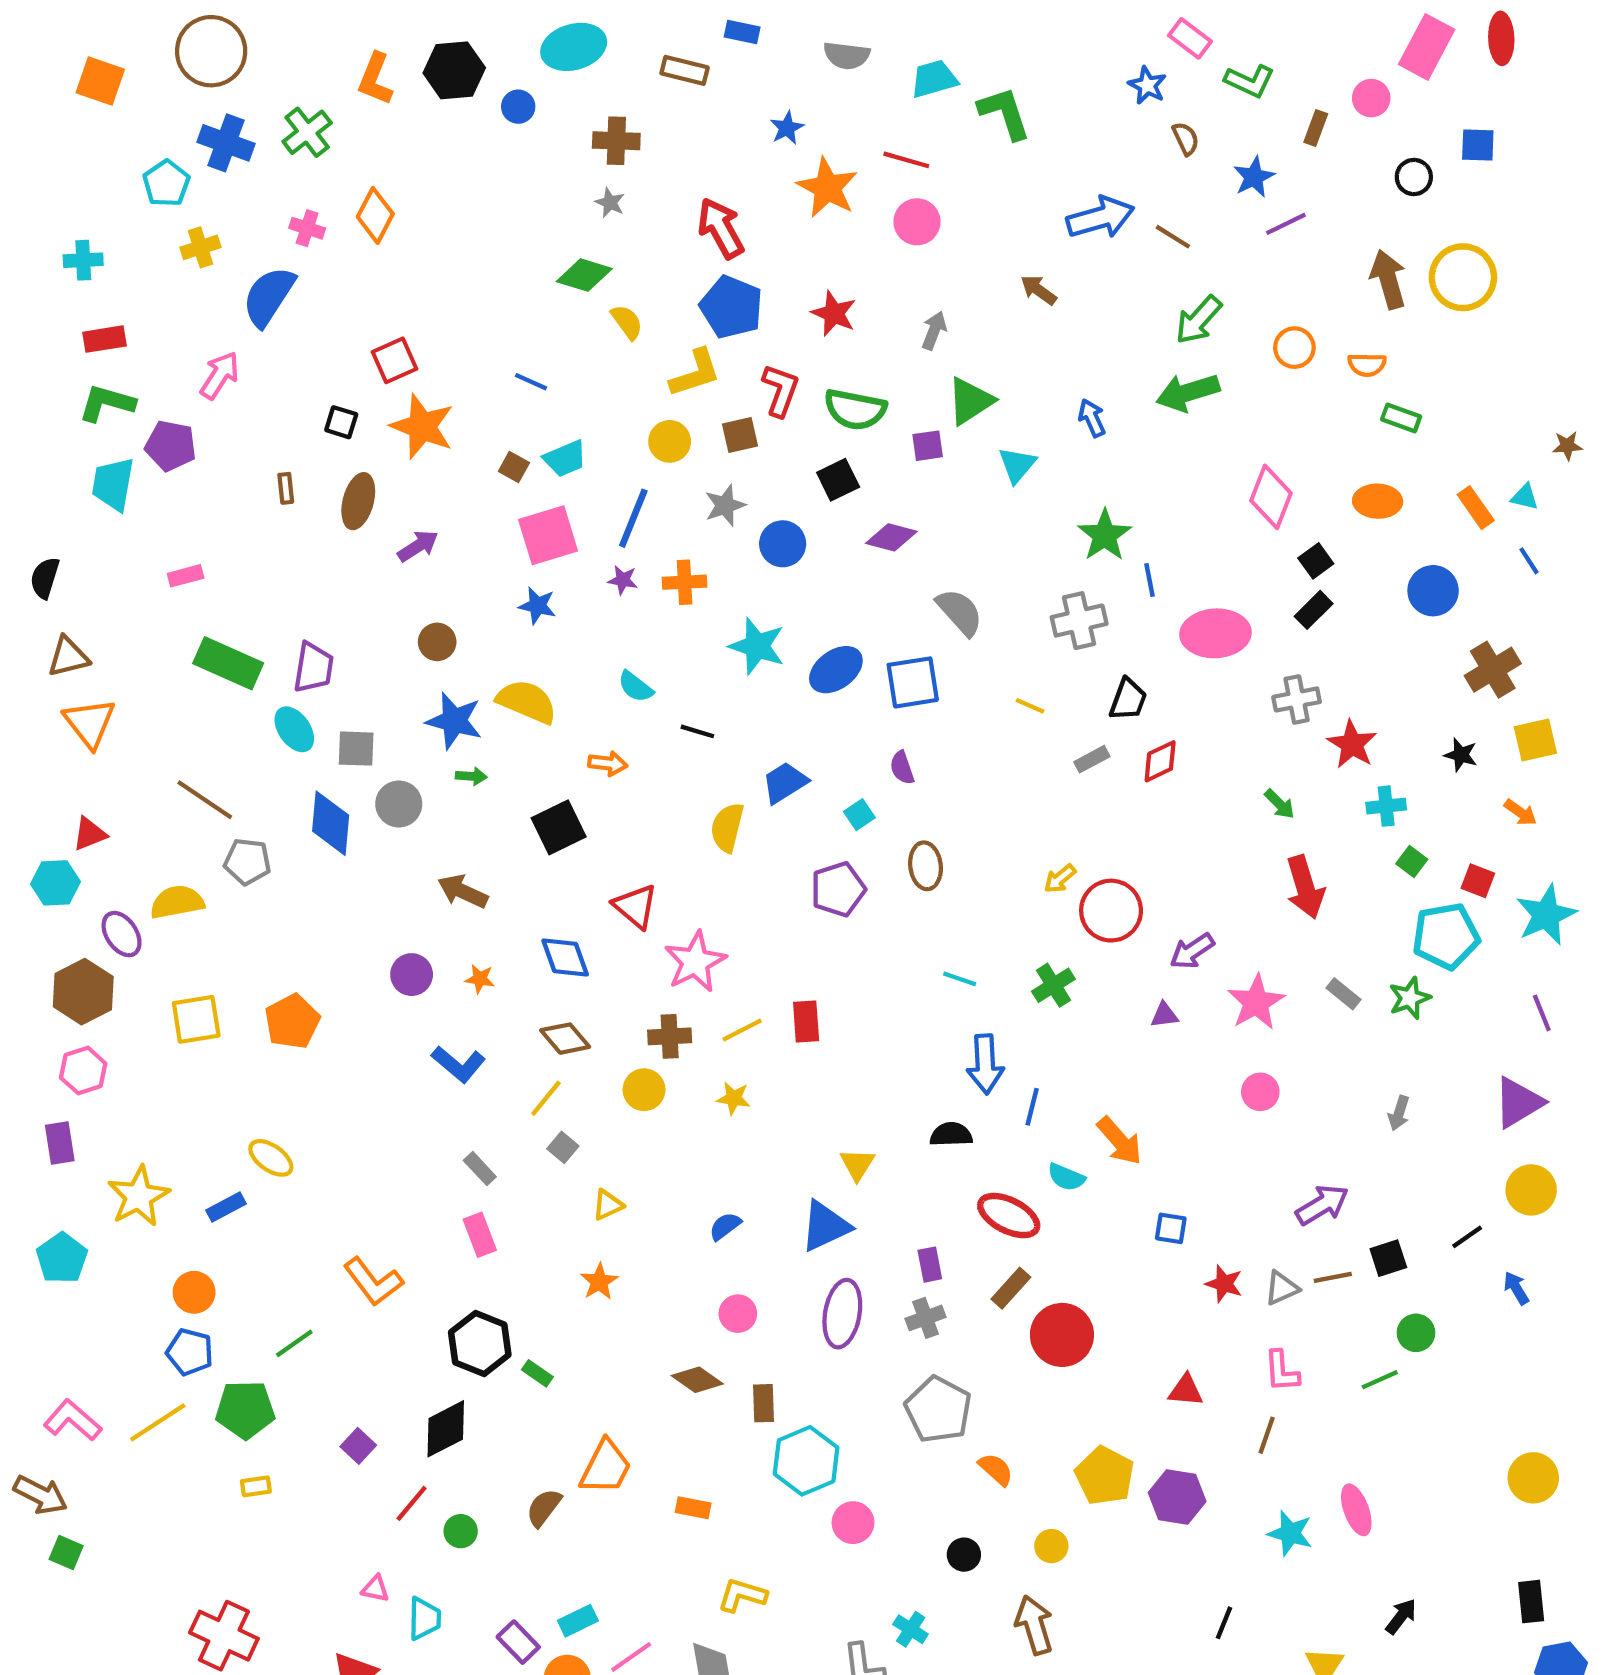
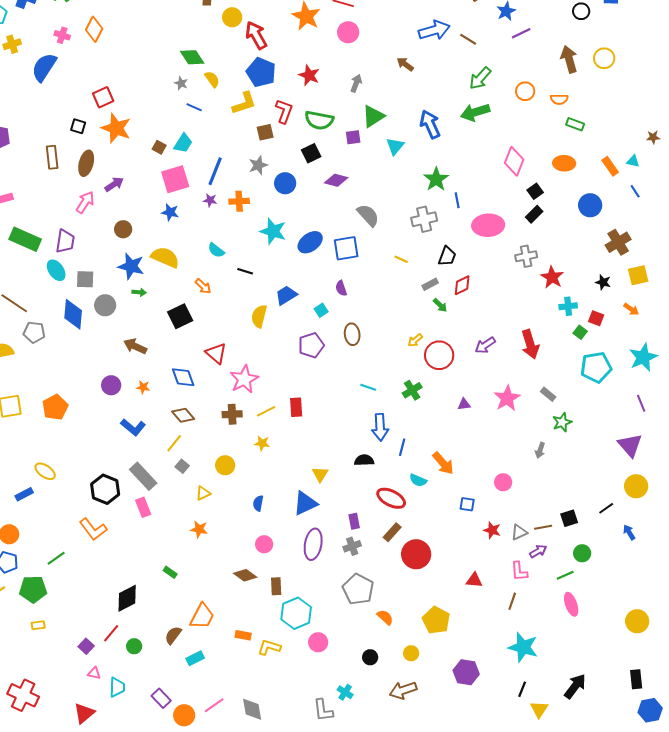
gray star: (610, 203) -> (181, 83), moved
green diamond: (584, 275) -> (192, 57), turned 40
yellow circle: (1463, 277) -> (604, 58), size x0.7
pink arrow: (220, 375) -> (85, 202), moved
blue line: (531, 382) -> (194, 107), moved
blue arrow: (1092, 418) -> (430, 124), size x1.6
yellow circle: (670, 441) -> (232, 17), moved
cyan trapezoid: (565, 458) -> (183, 143), turned -35
brown rectangle: (286, 488) -> (52, 157), size x1.6
orange arrow: (608, 763) -> (203, 286), turned 36
green arrow: (1280, 804) -> (440, 305), moved
red square: (1478, 881) -> (596, 318), moved
purple arrow: (1192, 951) -> (485, 345), moved
green star: (1410, 998) -> (562, 422), moved
yellow circle: (644, 1090) -> (225, 465), moved
pink circle: (1260, 1092) -> (503, 482), moved
purple triangle: (1518, 1103) -> (630, 445), turned -40
gray arrow: (1399, 1113) -> (540, 450), moved
gray rectangle: (480, 1169) -> (143, 476), size x1.8
purple arrow: (1322, 1205) -> (538, 551), moved, size x0.7
blue semicircle: (725, 1226) -> (258, 503), turned -42
orange star: (599, 1282) -> (199, 529), turned -30
black hexagon: (480, 1343) -> (105, 489), moved
purple square: (358, 1446) -> (86, 646), moved
purple hexagon: (1177, 1497) -> (466, 672), moved
pink ellipse: (1356, 1510) -> (571, 604), moved
cyan star: (1290, 1533) -> (523, 647), size x1.4
yellow L-shape: (742, 1595) -> (269, 647), moved
black arrow: (1401, 1616) -> (575, 686), size x1.5
cyan rectangle: (578, 1621) -> (195, 658), moved
black line: (1224, 1623) -> (522, 689), moved
brown arrow: (1034, 1625) -> (403, 690), turned -92

